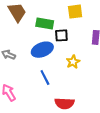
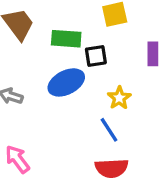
blue line: (45, 78) -> (109, 130), moved

